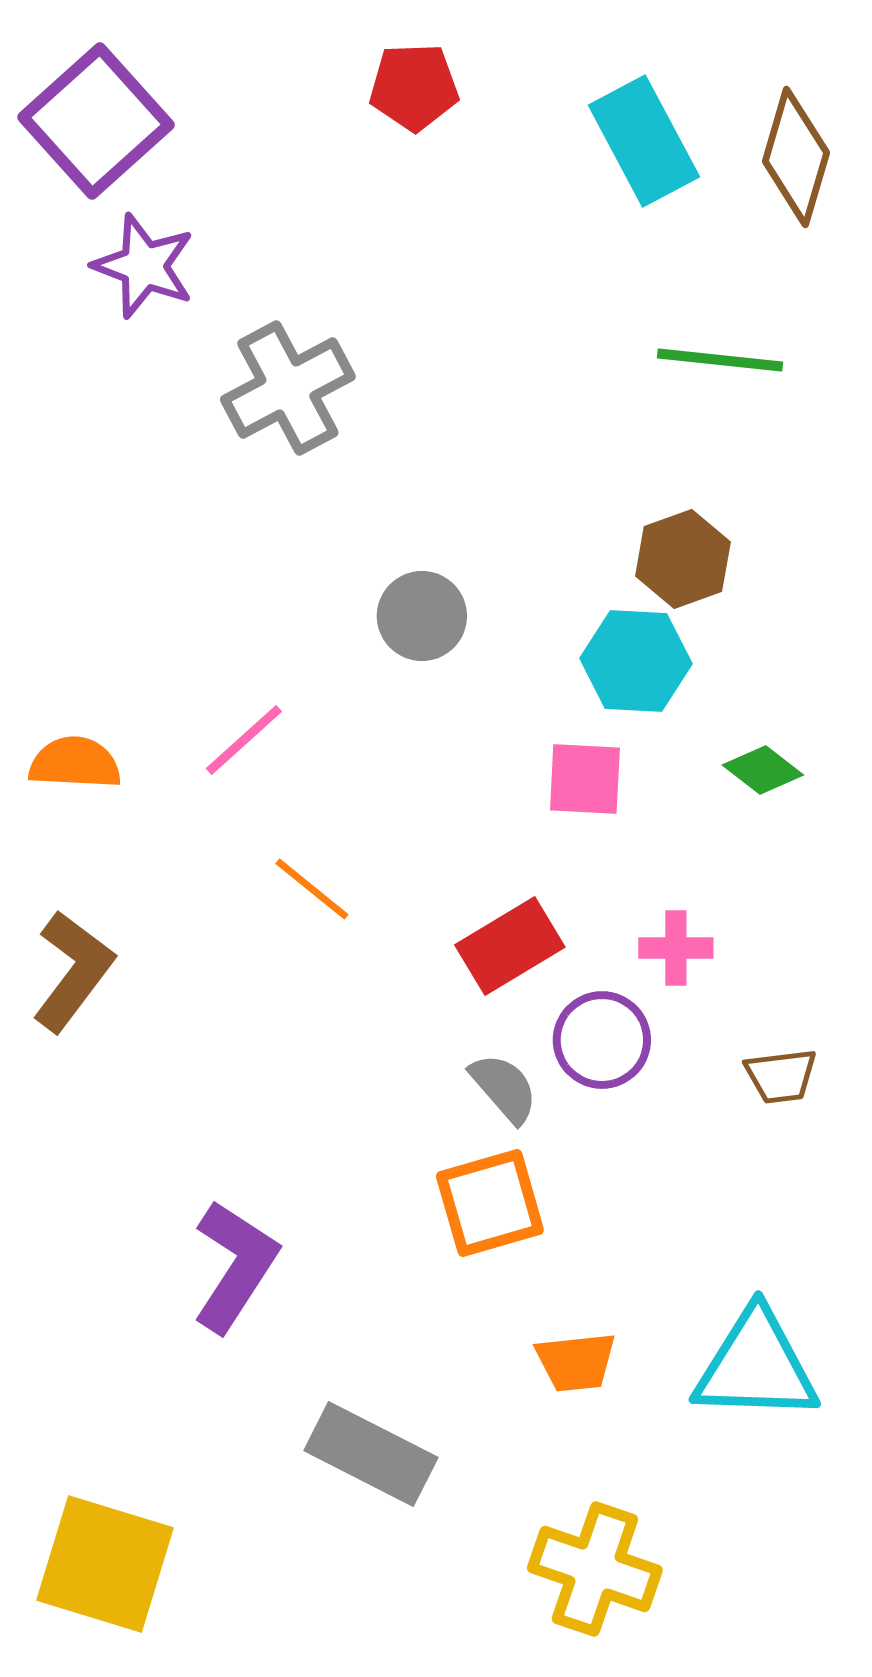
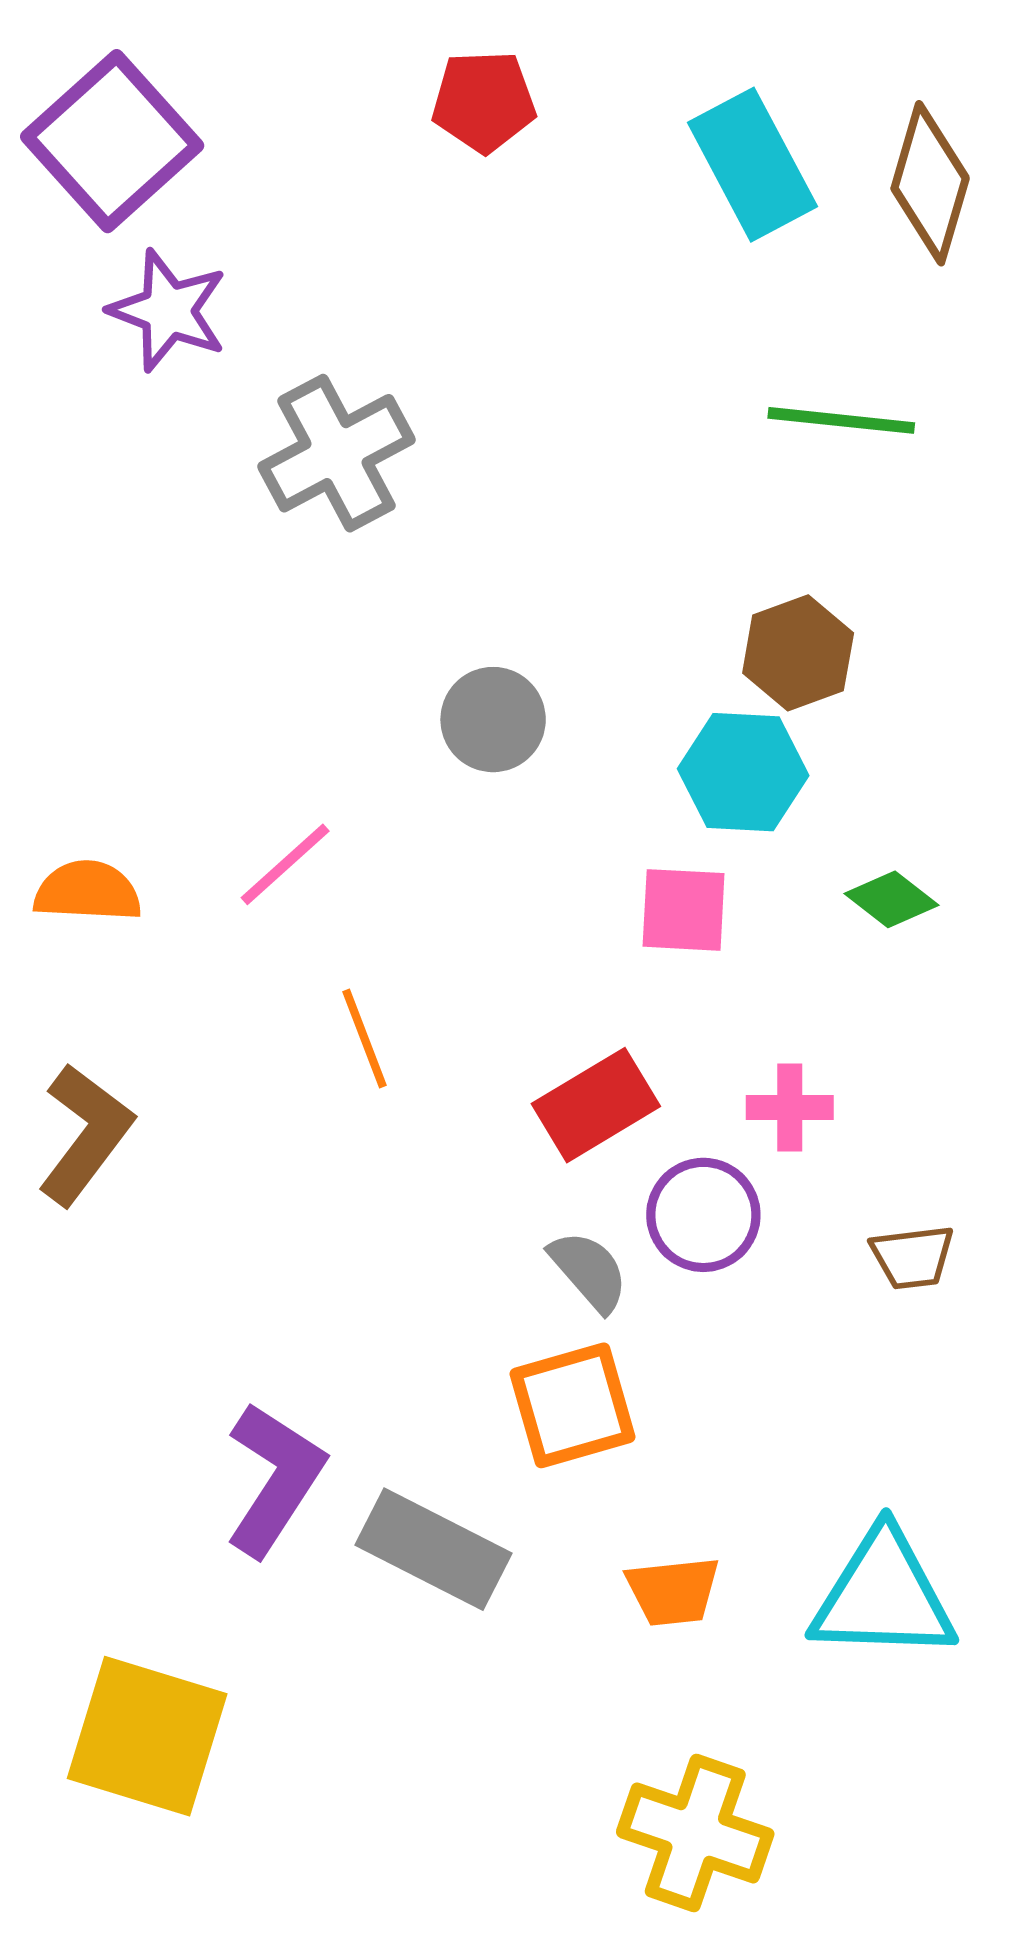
orange line: (312, 889) -> (365, 1039), turned 30
gray rectangle: (371, 1454) -> (433, 1549), moved
yellow square: (105, 1564) -> (147, 1736), moved

